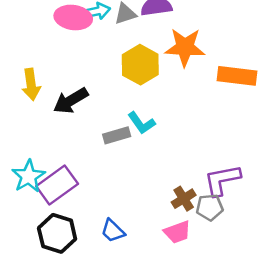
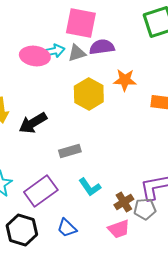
orange star: (185, 47) -> (125, 80), size x0.7
cyan L-shape: (141, 123) -> (90, 187), moved
purple rectangle: (57, 185) -> (41, 191), moved

